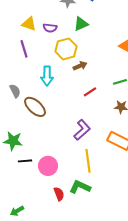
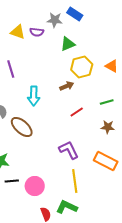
yellow triangle: (29, 24) -> (18, 32), moved
purple semicircle: (50, 28) -> (37, 32), moved
yellow hexagon: (66, 49) -> (82, 67), moved
purple L-shape: (82, 130) -> (69, 150), turned -75

